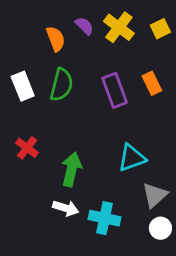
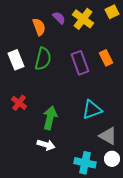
yellow square: (160, 29) -> (112, 12), moved
gray triangle: (155, 195) -> (108, 136), turned -48
cyan cross: (105, 218) -> (85, 163), moved

